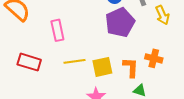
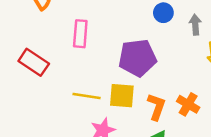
purple pentagon: (120, 22) -> (137, 58), moved
yellow line: (74, 61) -> (87, 96), moved

